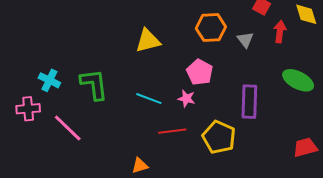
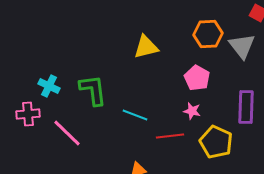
gray triangle: (245, 40) -> (242, 46), size x1.6
cyan line: (149, 99) -> (135, 115), moved
pink star: (186, 99) -> (192, 111), moved

